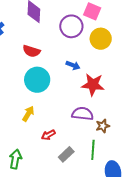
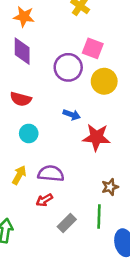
cyan circle: (37, 80) -> (29, 133), size x0.6
purple semicircle: (83, 114) -> (51, 174), moved

